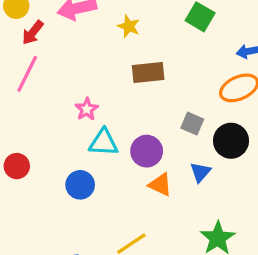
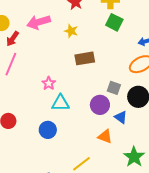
purple circle: (147, 151) -> (100, 105), moved
blue triangle: (200, 172) -> (121, 117), turned -32
orange triangle: (160, 185) -> (105, 136), moved

